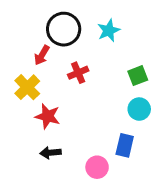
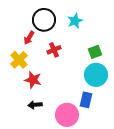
cyan circle: (139, 109) -> (96, 75), size x1.5
pink circle: (97, 167) -> (67, 115), size x1.5

